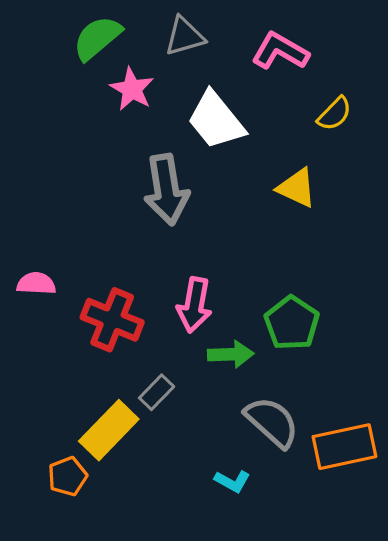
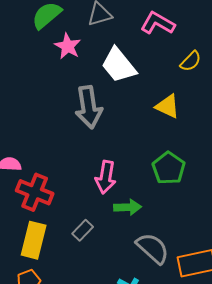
red cross: (112, 320) -> (35, 192), moved
green pentagon: (292, 323) -> (169, 168), moved
yellow rectangle: (109, 430) -> (34, 240), moved, turned -30

